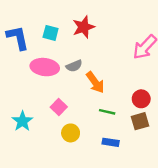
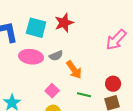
cyan square: (51, 33) -> (36, 28), size x1.5
pink square: (59, 107) -> (52, 91), moved

